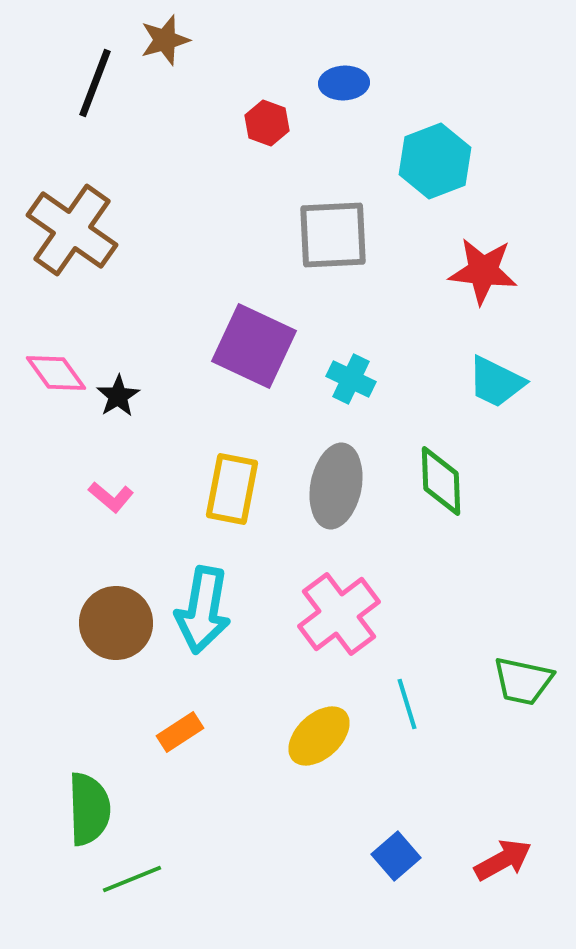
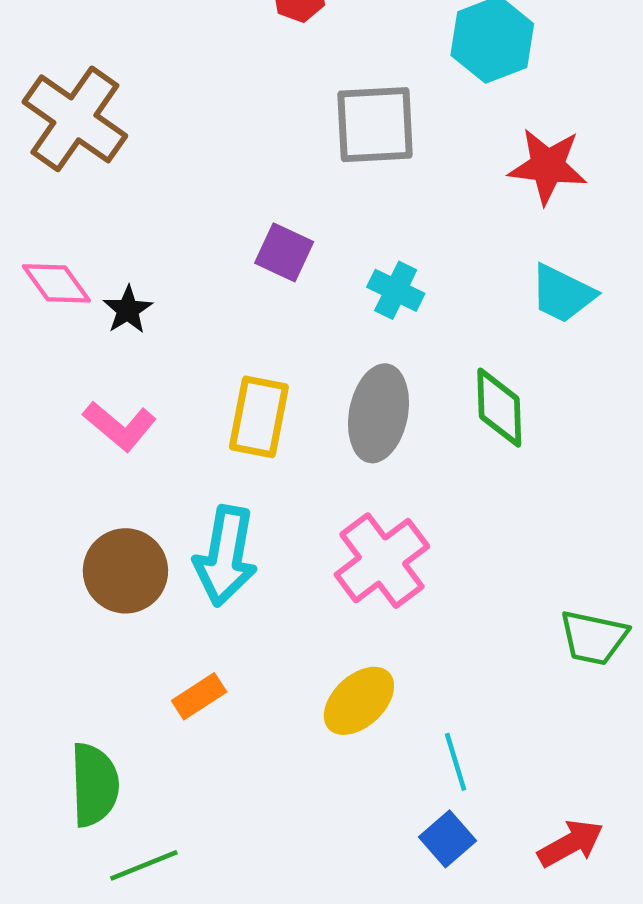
purple square: (254, 346) -> (284, 252), size x0.6
pink L-shape: (111, 497) -> (120, 426), size x1.4
cyan line: (407, 704) -> (456, 762), moved

